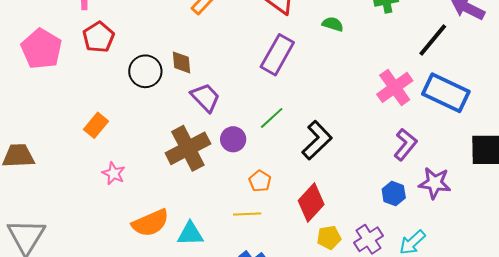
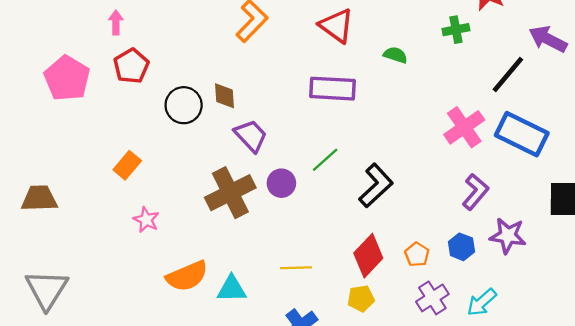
purple rectangle: (277, 55) -> (333, 89), turned 63
orange pentagon: (260, 181) -> (417, 254), moved
yellow pentagon: (329, 237) -> (361, 298), moved

